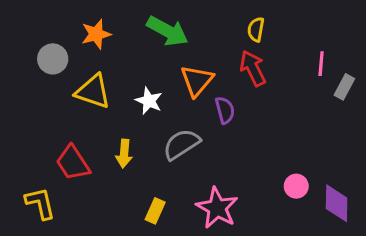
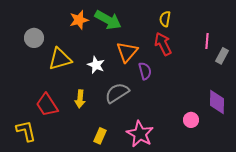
orange star: (96, 34) -> (79, 20), moved
yellow triangle: (93, 92) -> (60, 59), turned -35
purple diamond: (337, 203) -> (217, 102), moved

